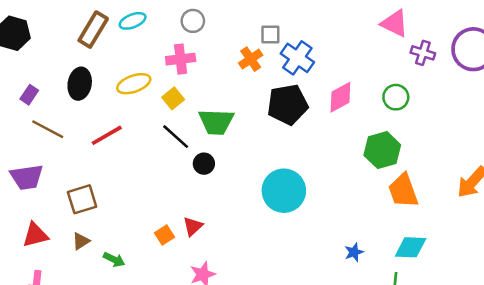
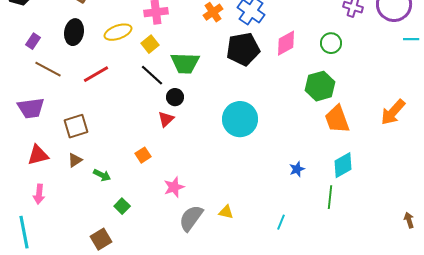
red triangle: (193, 226) -> (166, 119), moved
cyan diamond: (411, 247) -> (343, 165), turned -32

